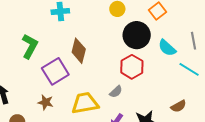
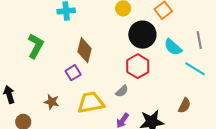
purple square: (55, 71) -> (73, 73), moved, size x0.6
brown semicircle: (178, 106) -> (184, 105), turned -35

